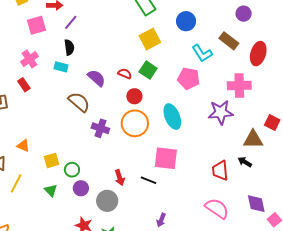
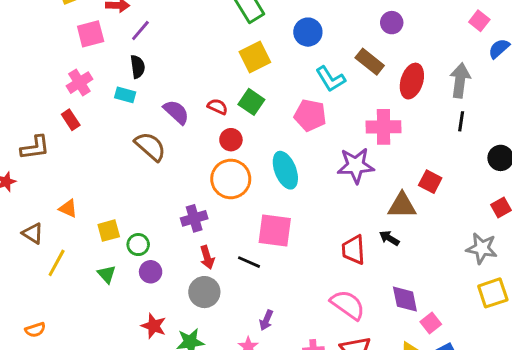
purple cross: (100, 128) -> (194, 218), moved, turned -36
gray circle: (107, 201) -> (204, 292), moved

